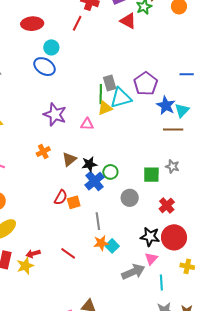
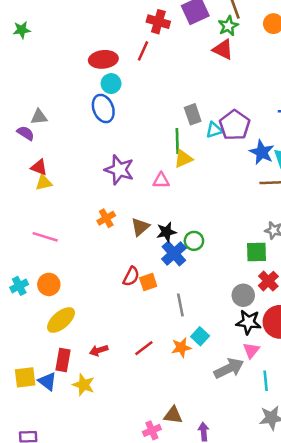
red triangle: (128, 21) -> (223, 49), moved
red ellipse: (32, 24) -> (103, 59), moved
blue ellipse: (45, 67) -> (103, 108), turned 40
gray rectangle: (110, 83) -> (193, 114), moved
cyan triangle: (121, 98) -> (214, 130), moved, size x0.6
green square: (151, 175) -> (257, 252), moved
gray circle: (130, 198) -> (243, 295), moved
orange star: (101, 243) -> (181, 348), moved
red line: (68, 253) -> (144, 348), turned -70
yellow star: (25, 266) -> (84, 385), moved, turned -30

